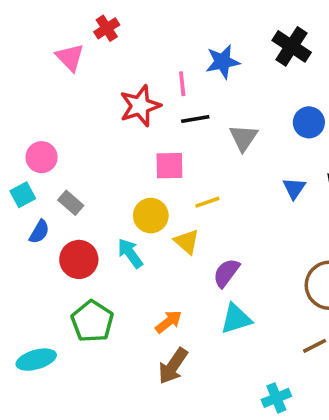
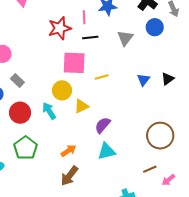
blue circle: (309, 122) -> (155, 27), moved
gray triangle: (243, 138) -> (125, 38), moved
pink square: (169, 166) -> (74, 63), size x1.4
yellow line: (207, 202) -> (102, 77), moved
yellow triangle: (187, 242) -> (81, 106), turned 49

